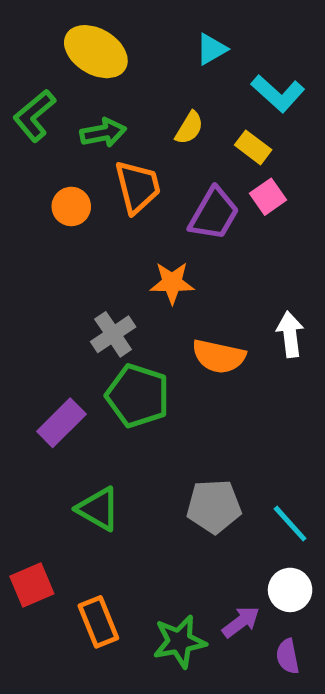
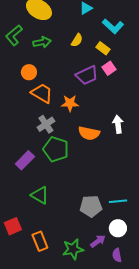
orange trapezoid: (138, 187) -> (42, 93), moved, turned -45
purple trapezoid: (214, 214) -> (87, 75), turned 35
gray pentagon: (214, 506) -> (91, 206), moved
cyan line: (290, 524) -> (118, 201), turned -54

